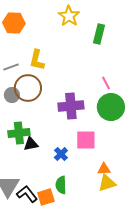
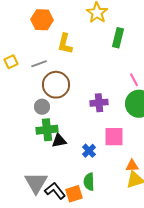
green rectangle: (99, 34) -> (118, 38), moved
yellow L-shape: (37, 60) -> (65, 44), moved
gray circle: (12, 95) -> (42, 107), moved
purple cross: (71, 106) -> (99, 103), size x0.7

